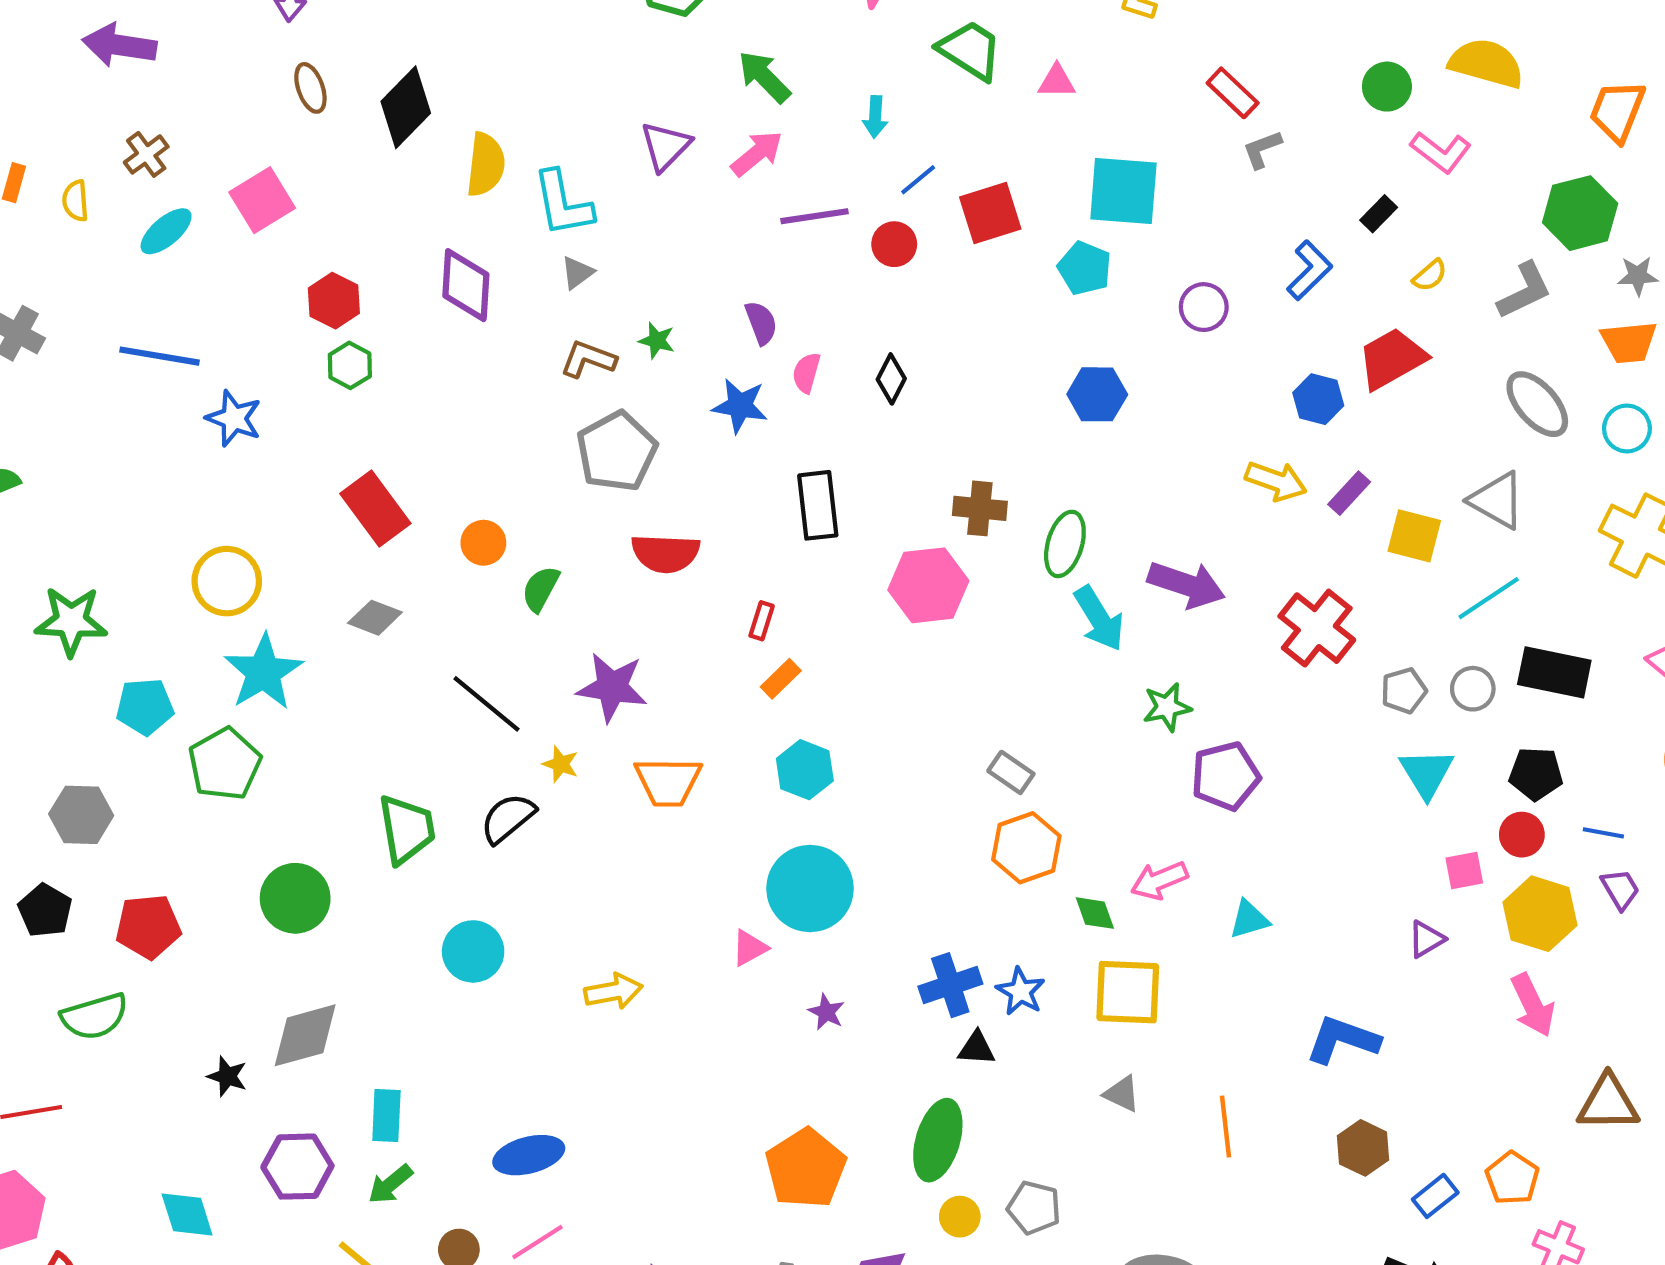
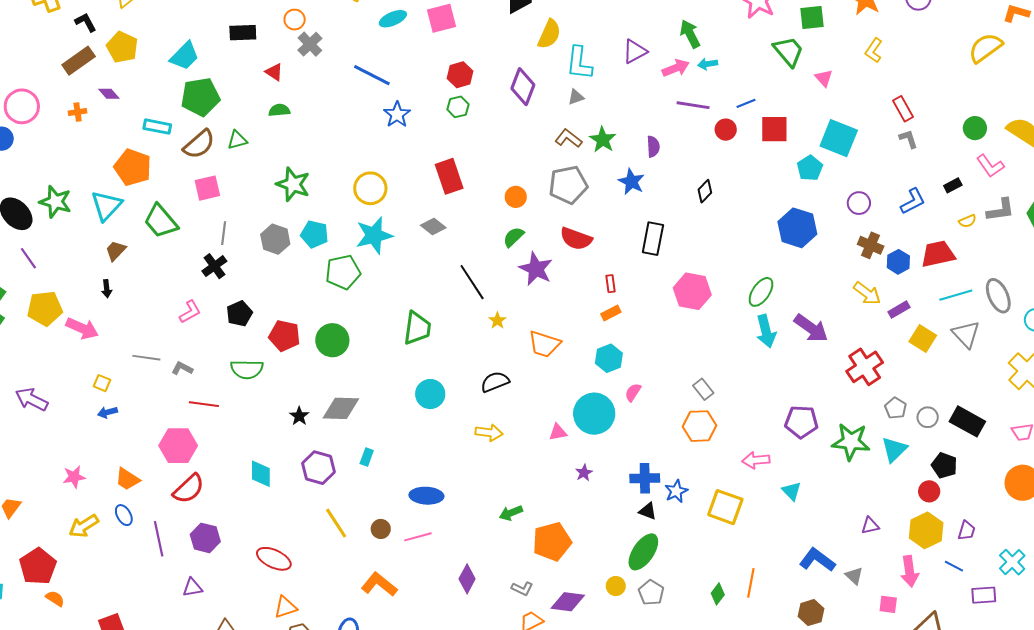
pink triangle: (1057, 81) -> (824, 78), turned 30
cyan arrow: (875, 117) -> (708, 64), moved, turned 60
gray L-shape: (1262, 149) -> (908, 139), turned 75
gray L-shape: (1525, 291) -> (1001, 210), moved
green star: (657, 341) -> (603, 140), size x1.5
pink semicircle: (806, 373) -> (633, 392), moved
blue hexagon: (1097, 394) -> (797, 228), size x1.4
brown cross: (980, 508) -> (871, 245), moved
orange circle: (483, 543) -> (516, 197), moved
cyan line: (1489, 598) -> (956, 295), moved
red rectangle: (762, 621) -> (610, 284), turned -42
purple star: (612, 687) -> (536, 269), moved
gray pentagon: (1404, 691) -> (896, 408), turned 30
green star: (1167, 707) -> (851, 442), moved, size x1.6
gray hexagon: (81, 815) -> (275, 239), moved
black semicircle: (508, 818) -> (495, 382), moved
blue line: (1603, 833) -> (954, 566), moved
pink square: (1464, 870) -> (888, 604), moved
purple trapezoid: (1620, 889) -> (967, 531), turned 30
green circle: (295, 898) -> (332, 340), moved
green diamond: (1095, 913) -> (718, 594), moved, turned 40
cyan triangle: (1249, 919) -> (792, 491), turned 45
gray triangle: (1122, 1094) -> (854, 576), moved
cyan rectangle: (386, 1116) -> (367, 457), size x0.7
green ellipse: (938, 1140) -> (643, 552), moved
green arrow: (390, 1184) -> (511, 513), moved

